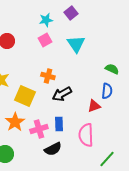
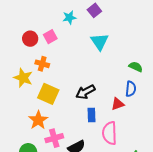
pink square: (45, 40) -> (50, 37), moved
orange cross: (48, 76) -> (42, 64), moved
blue rectangle: (59, 124) -> (91, 115), moved
pink cross: (39, 129) -> (54, 138), moved

